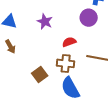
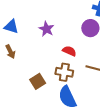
red semicircle: (69, 42) -> (69, 51), turned 40

